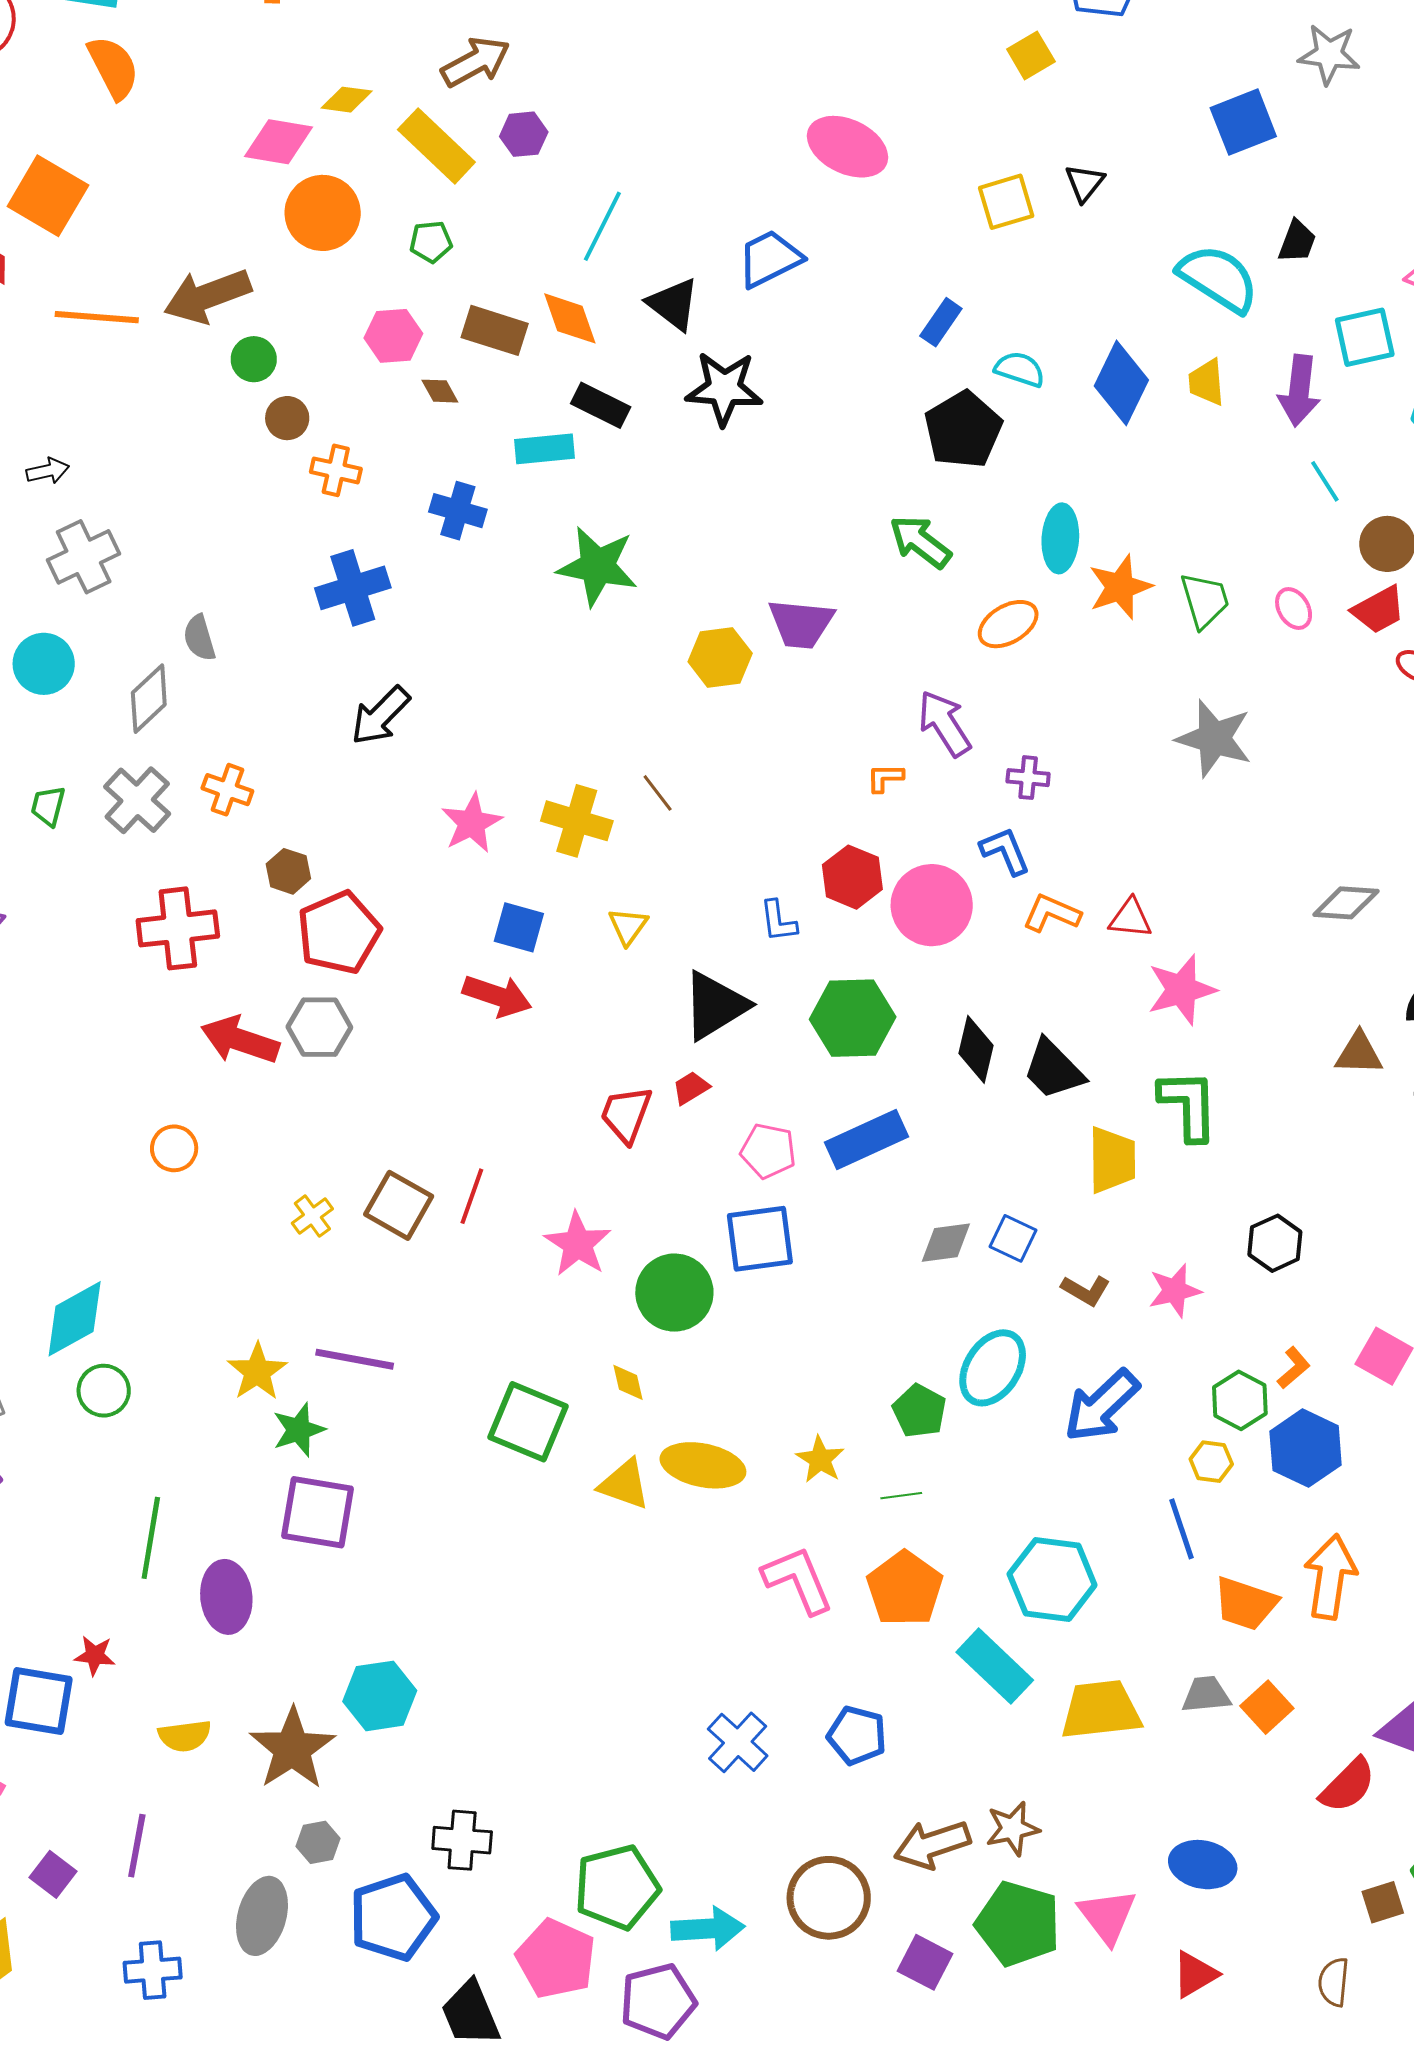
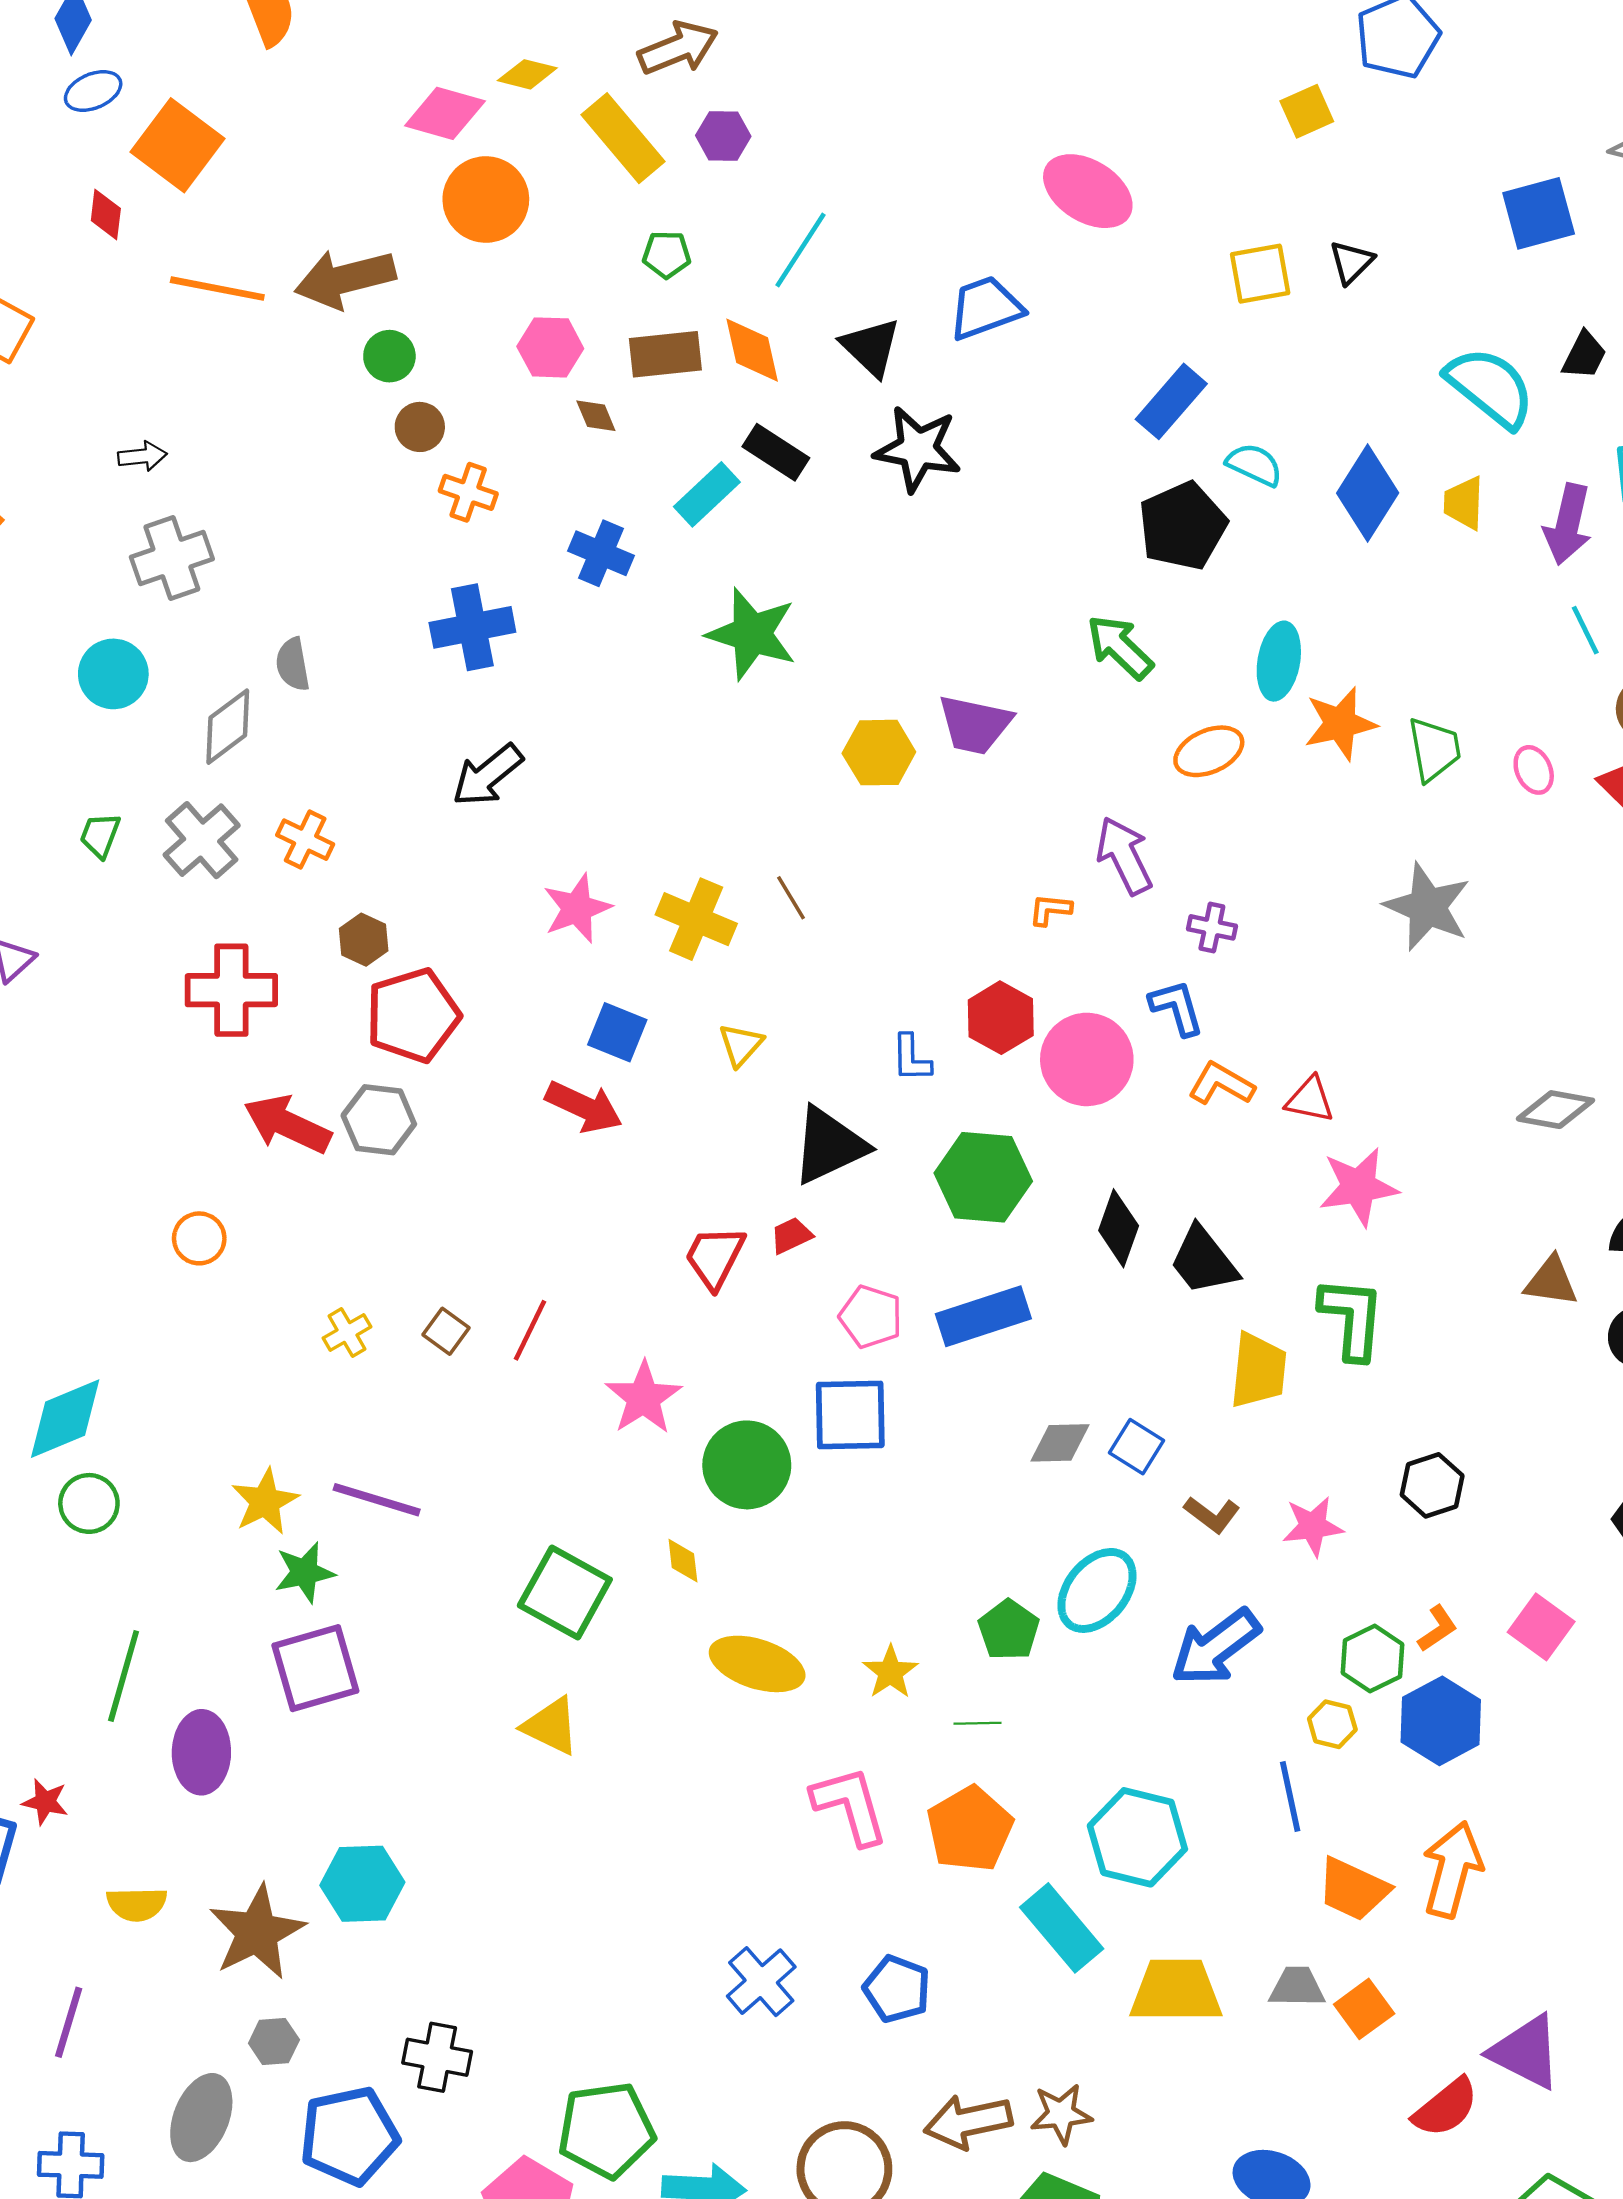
green pentagon: (431, 242) -> (667, 254), moved
blue rectangle: (941, 322) -> (1171, 401), size x1.4
brown rectangle: (495, 330) -> (665, 354), turned -30
cyan rectangle: (544, 449) -> (707, 494), turned -44
brown square: (399, 1205) -> (446, 1331), size x0.6
yellow triangle: (624, 1484) -> (551, 1726), moved
purple square: (318, 1512) -> (315, 1668), turned -32

